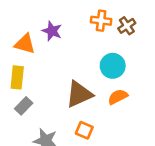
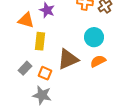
yellow rectangle: (17, 77) -> (40, 41), moved
orange square: (84, 130) -> (45, 73), moved

